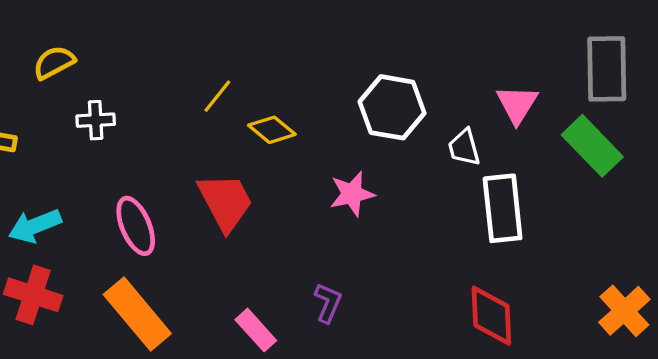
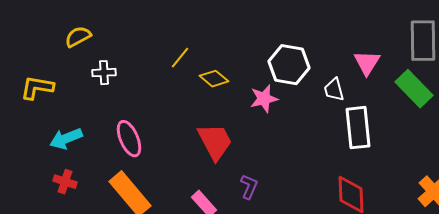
pink star: (352, 194) -> (264, 99), moved
red trapezoid: (225, 202) -> (215, 142), moved
red cross: (33, 295) -> (65, 182), size x0.7

